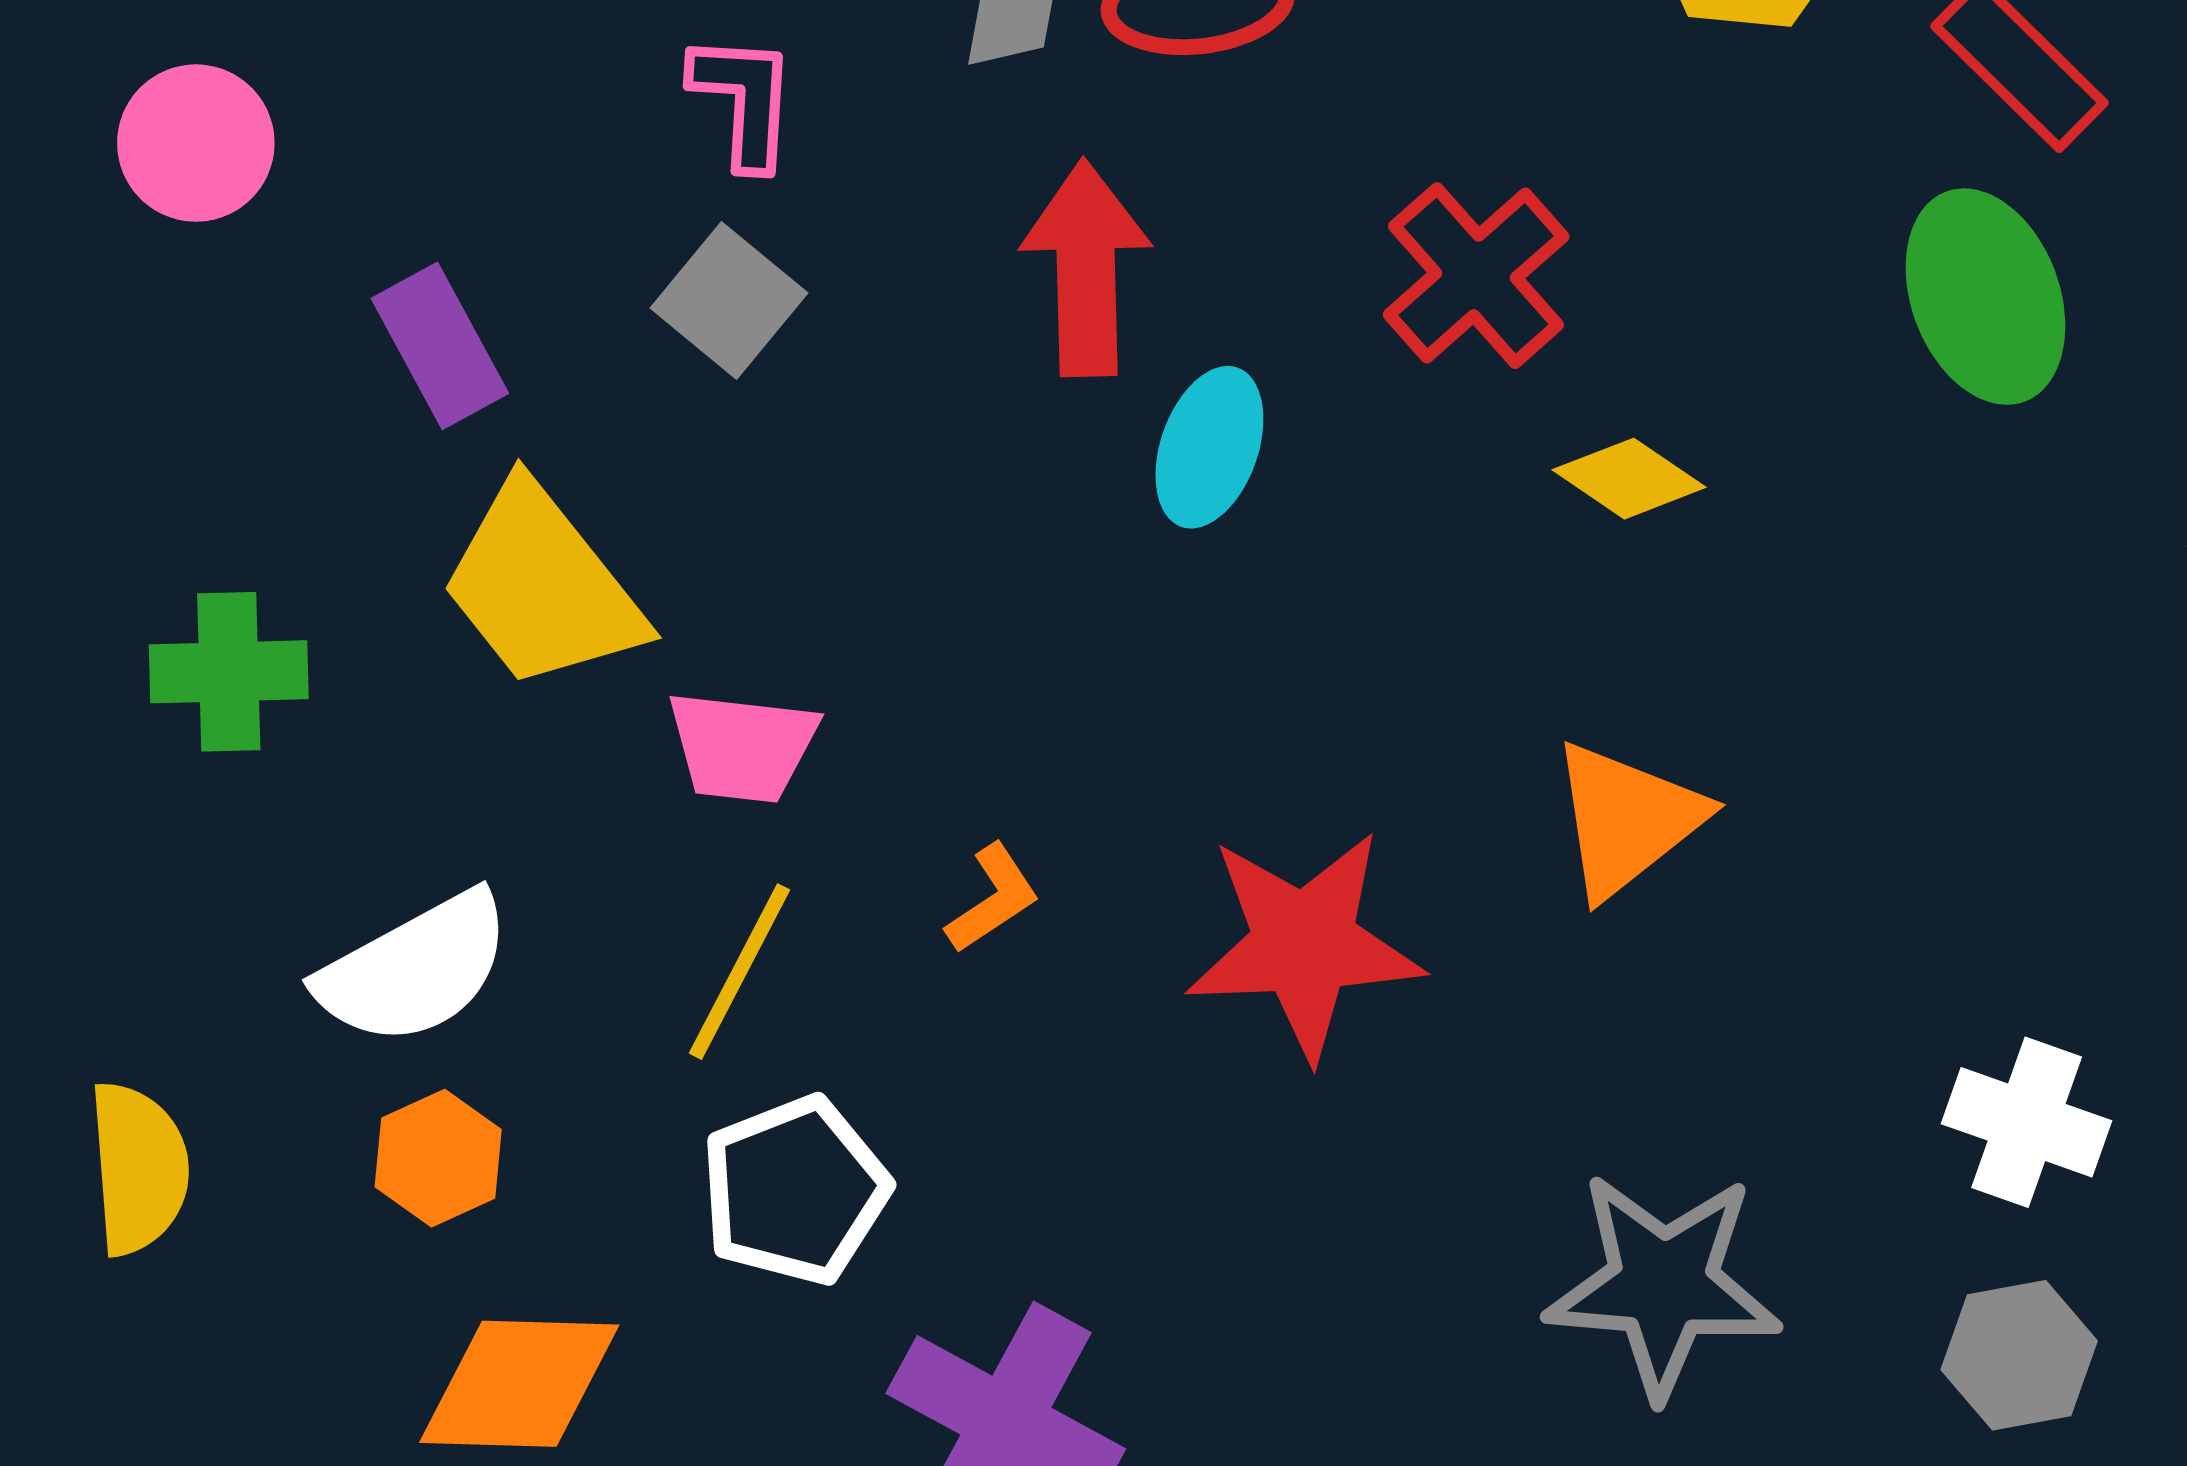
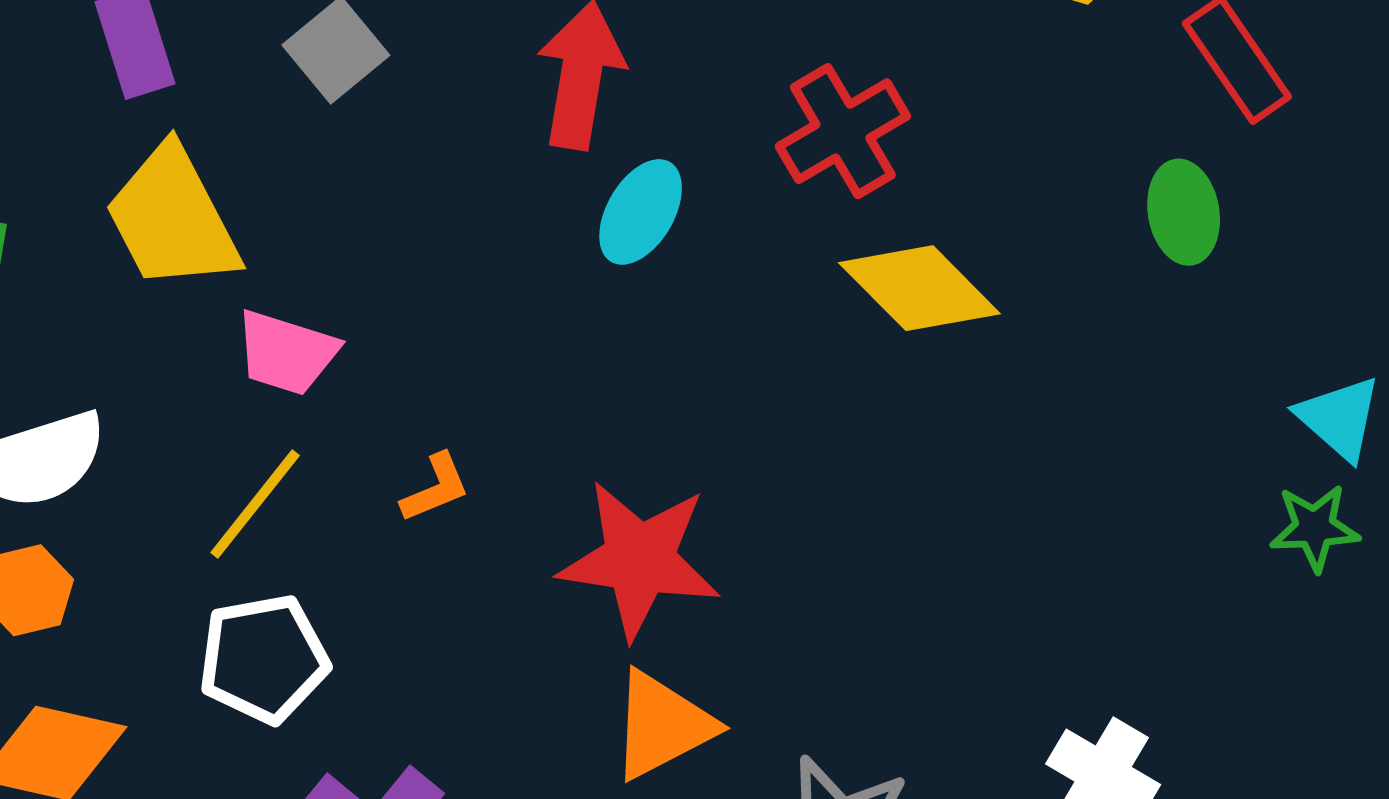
green ellipse: (1985, 297) -> (1184, 212), size x0.7
yellow diamond: (1629, 479) -> (919, 288), size x1.6
orange triangle: (1627, 820) -> (662, 725), moved

